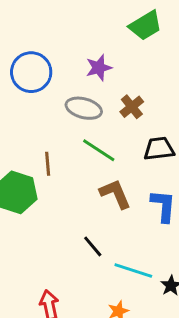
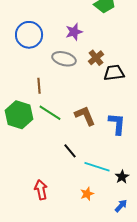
black trapezoid: (159, 149) -> (114, 73), moved
green line: (99, 150) -> (50, 113), moved
brown line: (48, 164) -> (39, 86), moved

